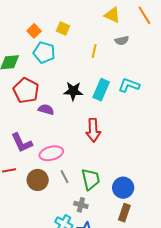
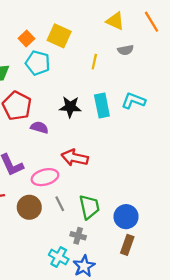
yellow square: (63, 29) -> (59, 36), size x1.5
cyan rectangle: (101, 90) -> (102, 105), turned -35
red arrow: (93, 130) -> (75, 158), moved, turned 105

